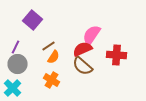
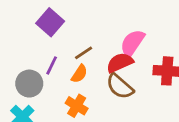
brown line: (48, 46) -> (84, 53), moved
purple line: (16, 47) -> (52, 65), moved

